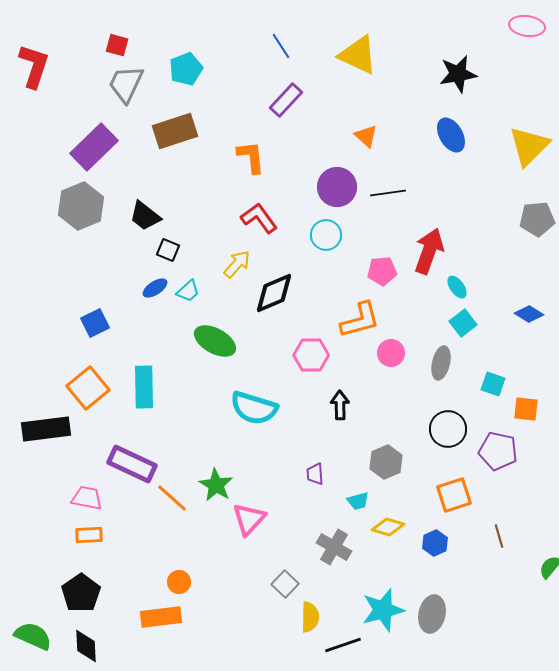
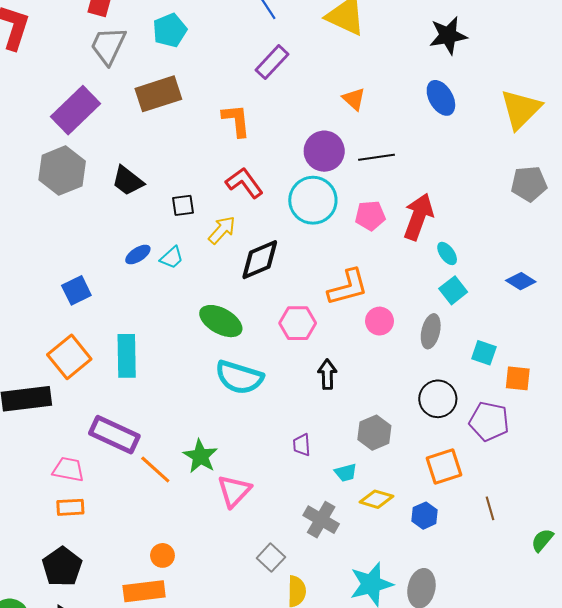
cyan circle: (326, 235) -> (313, 200), size x1.5
black square: (168, 250) -> (183, 205), moved, turned -30
pink pentagon: (382, 271) -> (370, 216), moved
green ellipse: (215, 341) -> (221, 321), moved

